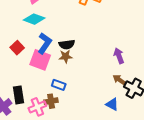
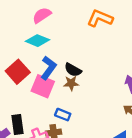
black semicircle: (67, 44) -> (73, 70), turned 35
red square: (17, 48) -> (18, 72), size x1.5

